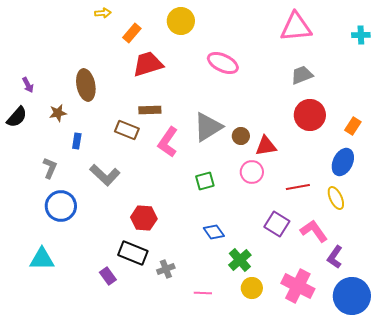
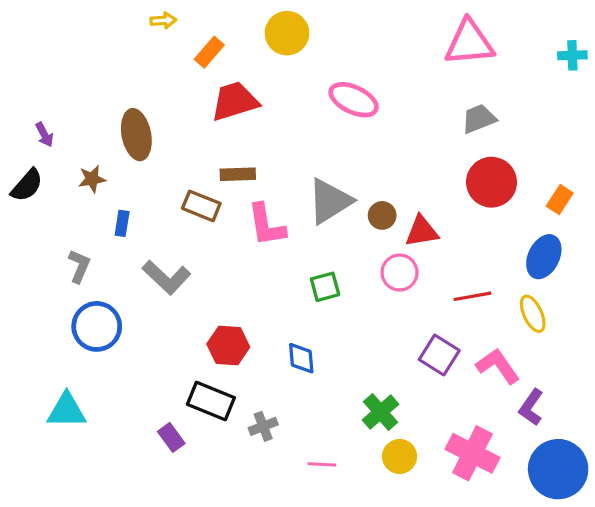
pink L-shape: (168, 142) -> (266, 225), turned -44
blue diamond: (214, 232) -> (301, 358), moved, turned 30

